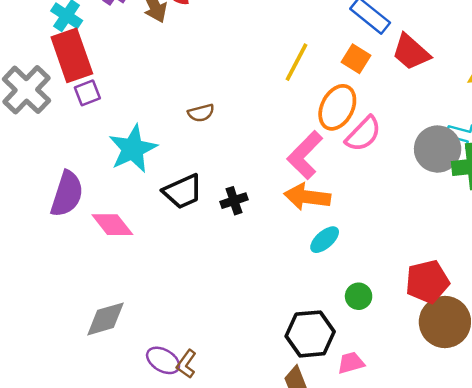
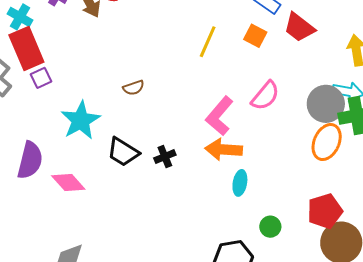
orange ellipse: (337, 107) -> (327, 142), moved
black trapezoid: (183, 192) -> (123, 152), turned 60
cyan ellipse: (325, 240) -> (240, 183), turned -35

